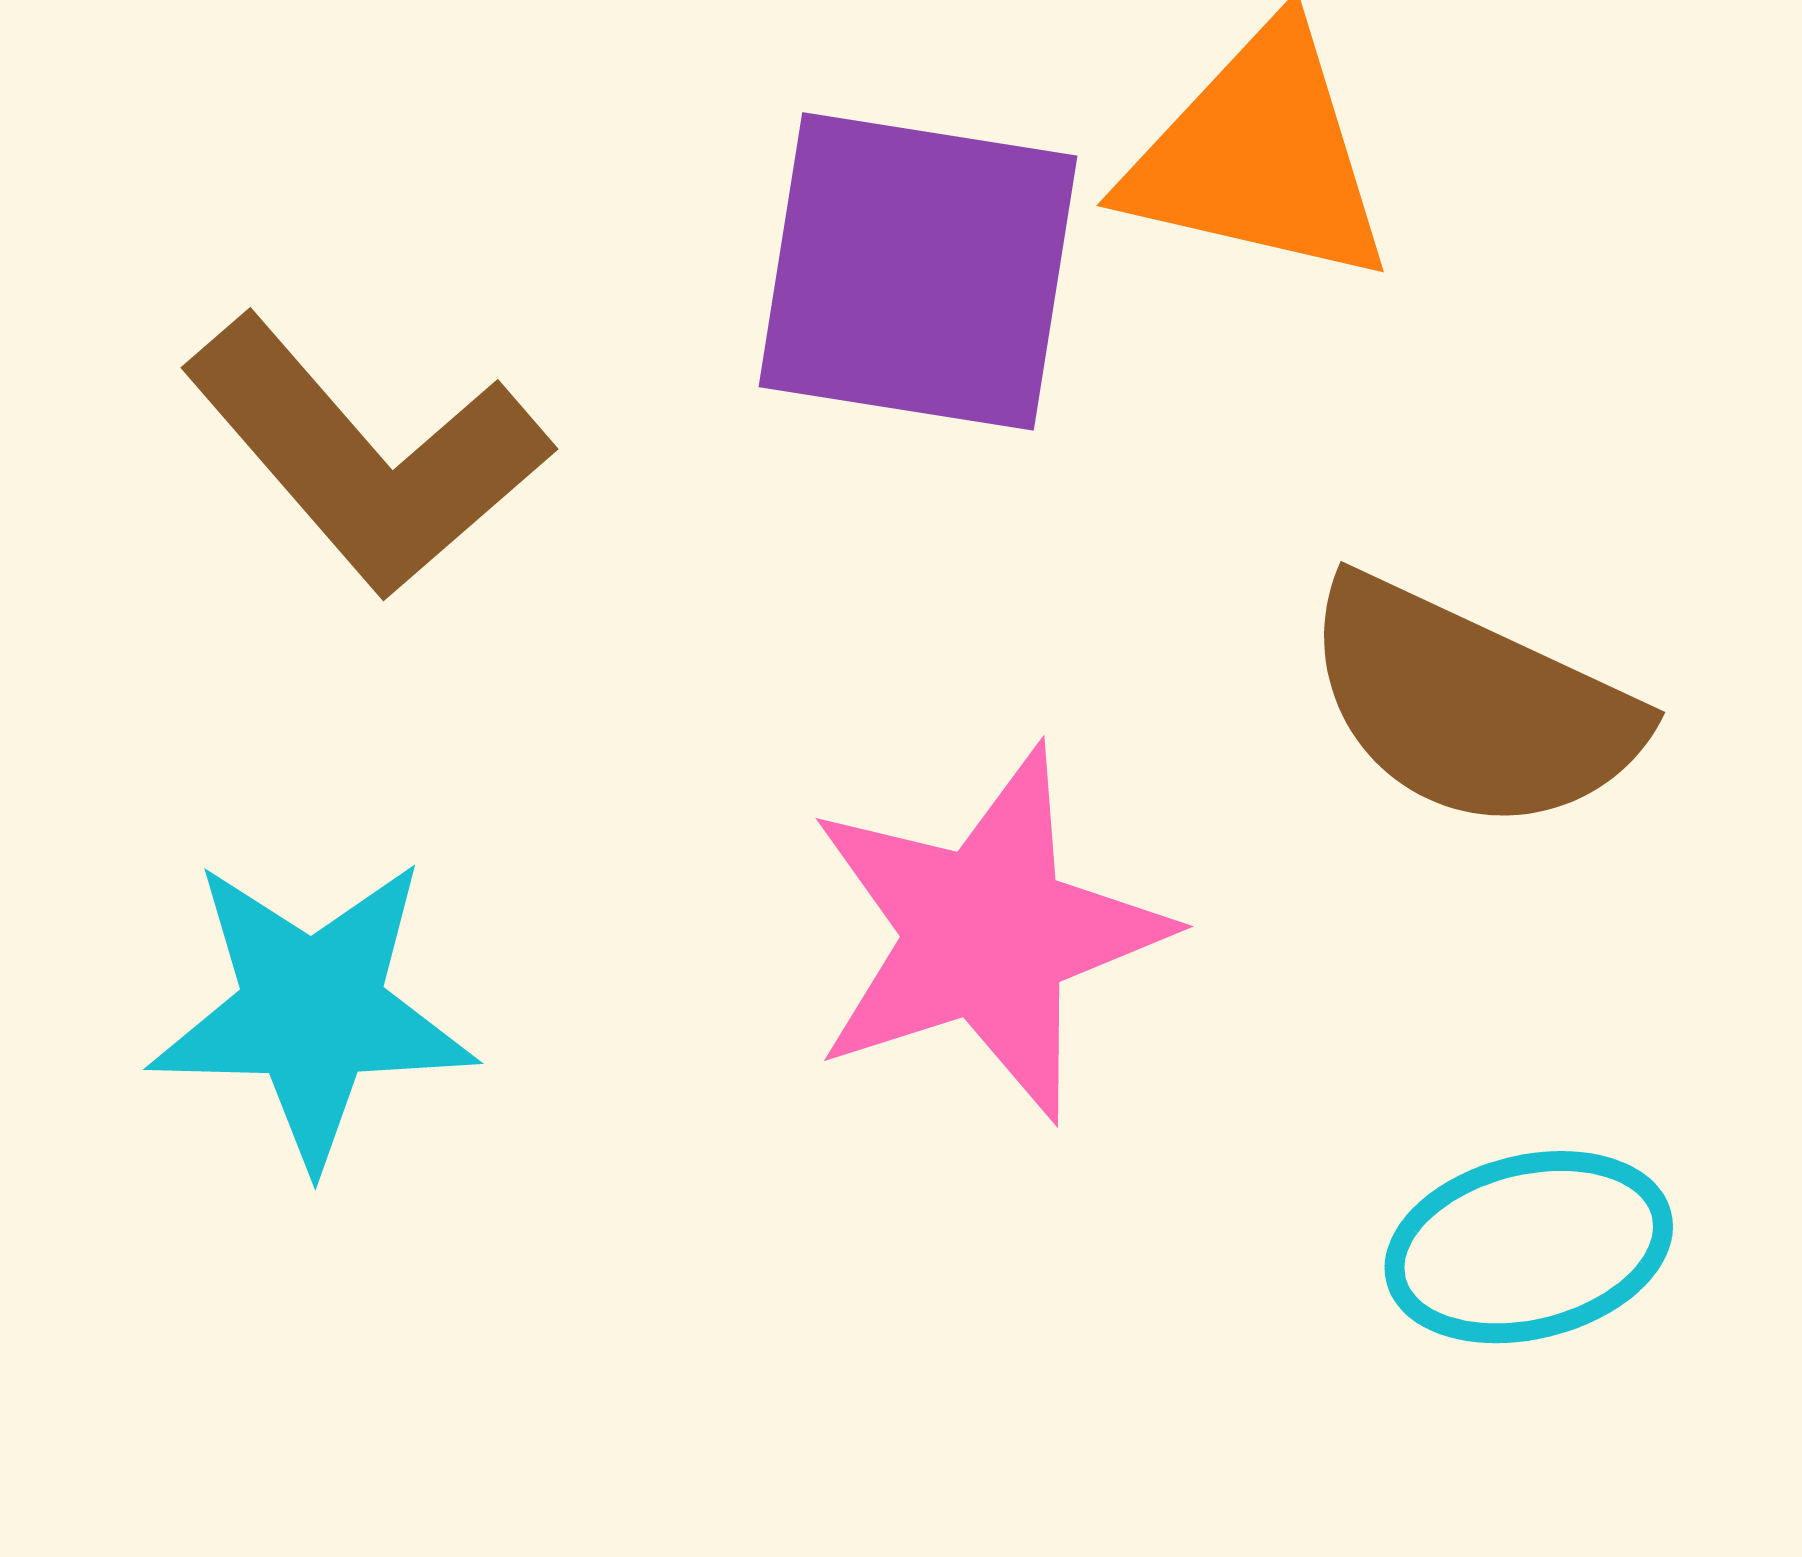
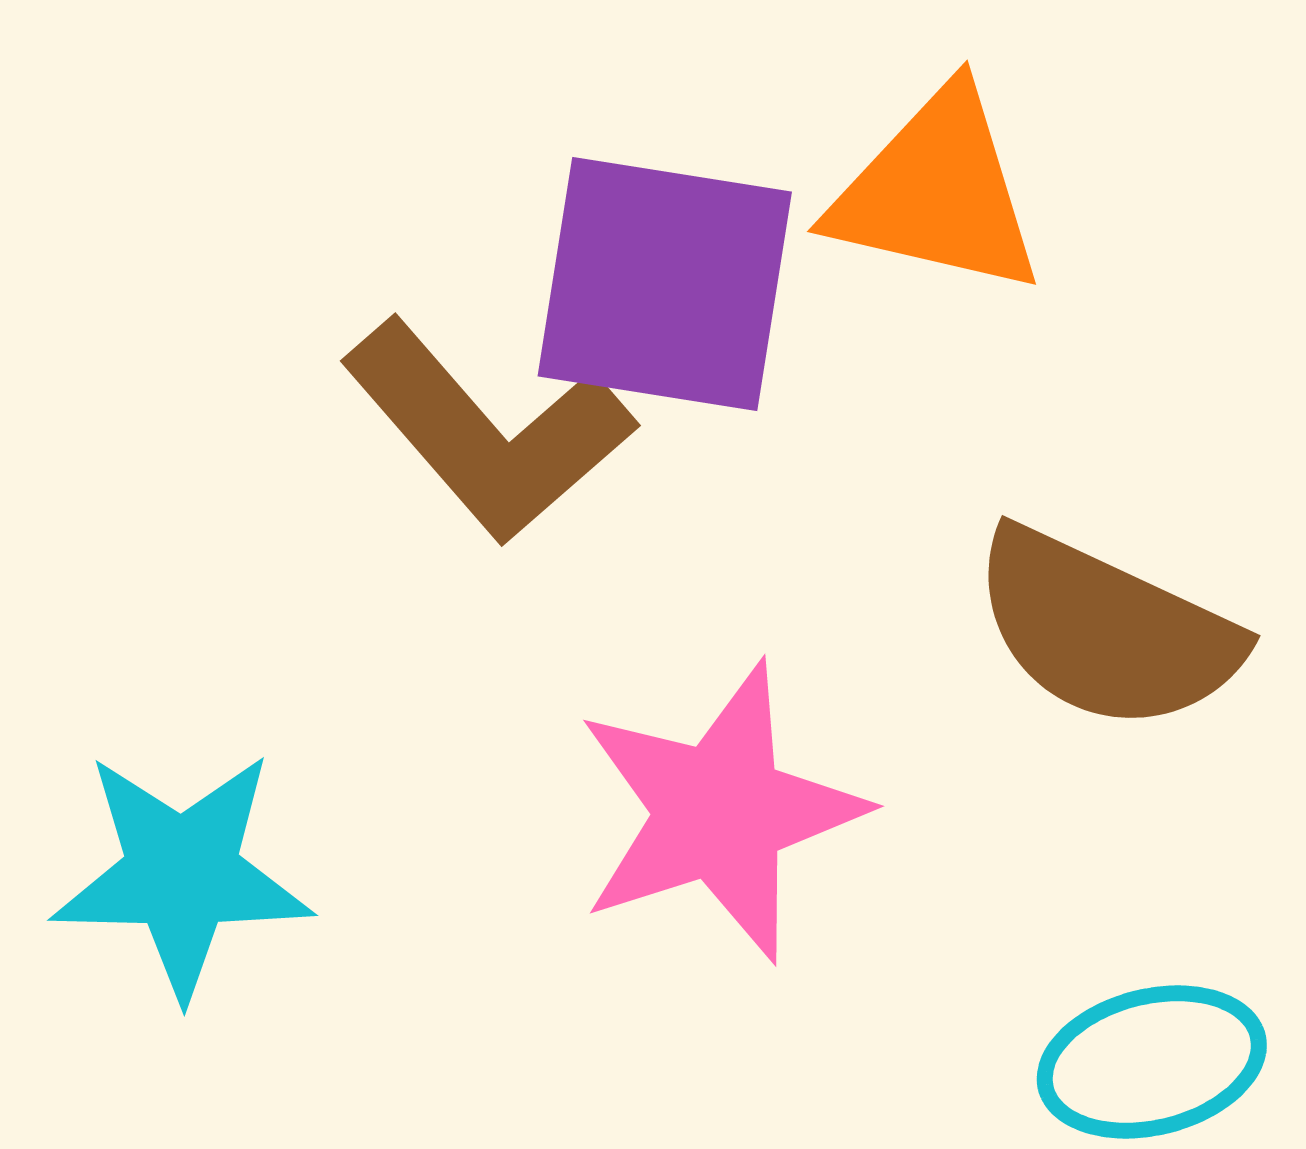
brown L-shape: (366, 456) -> (488, 431), moved

